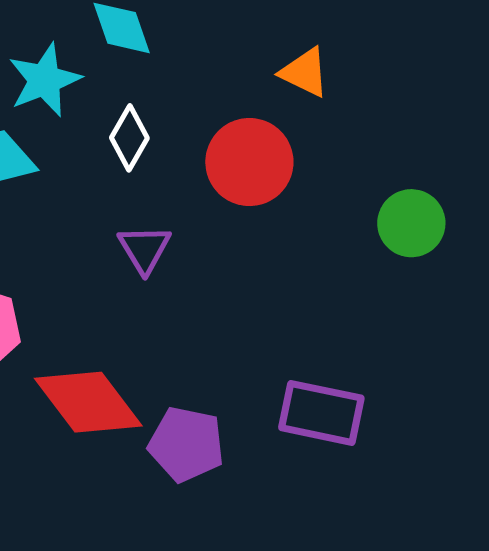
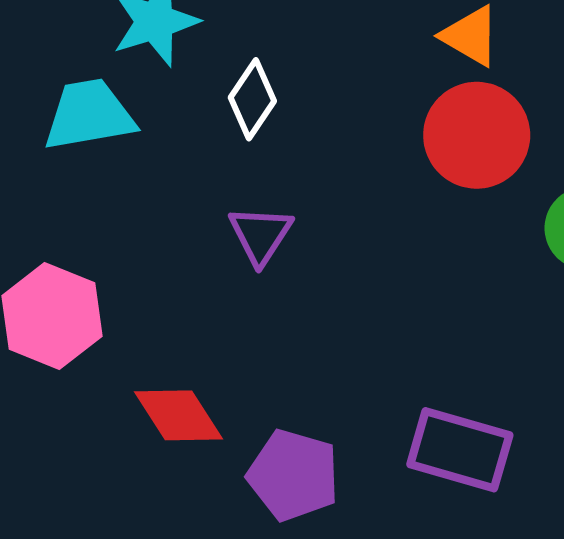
red circle: (249, 162) -> (477, 135), moved
red diamond: (88, 402) -> (178, 415), size x0.7

